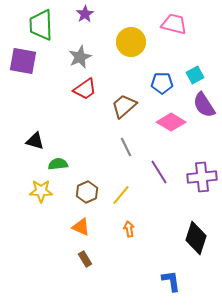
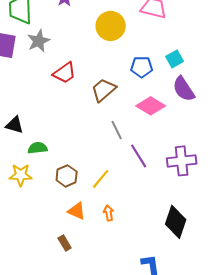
gray star: (80, 57) -> (39, 41), moved
gray line: (126, 147) -> (117, 130), moved
orange triangle: (81, 227) -> (77, 211), moved

